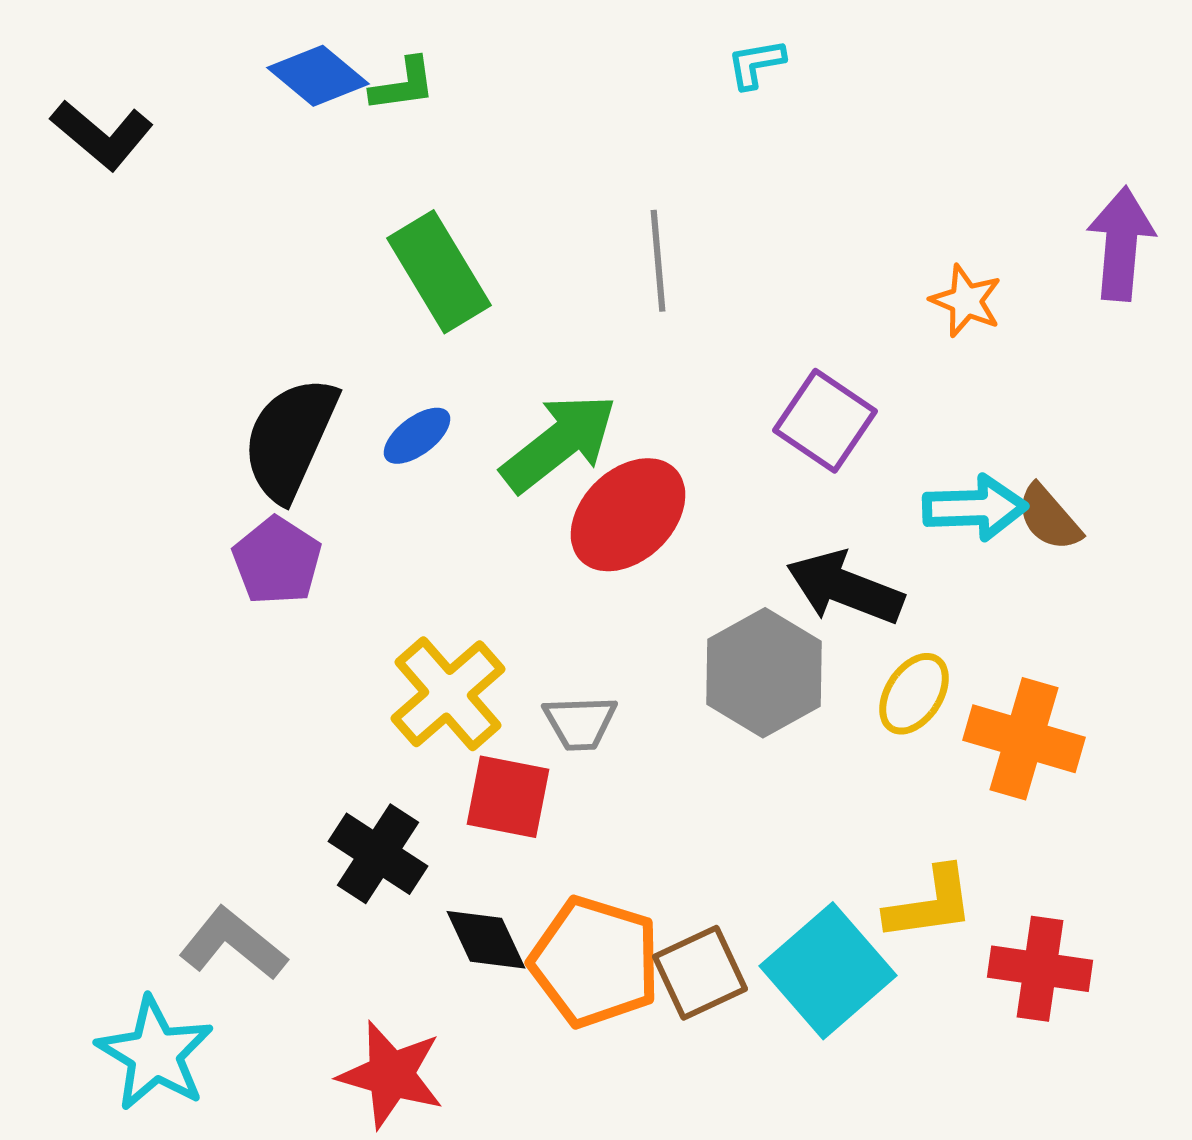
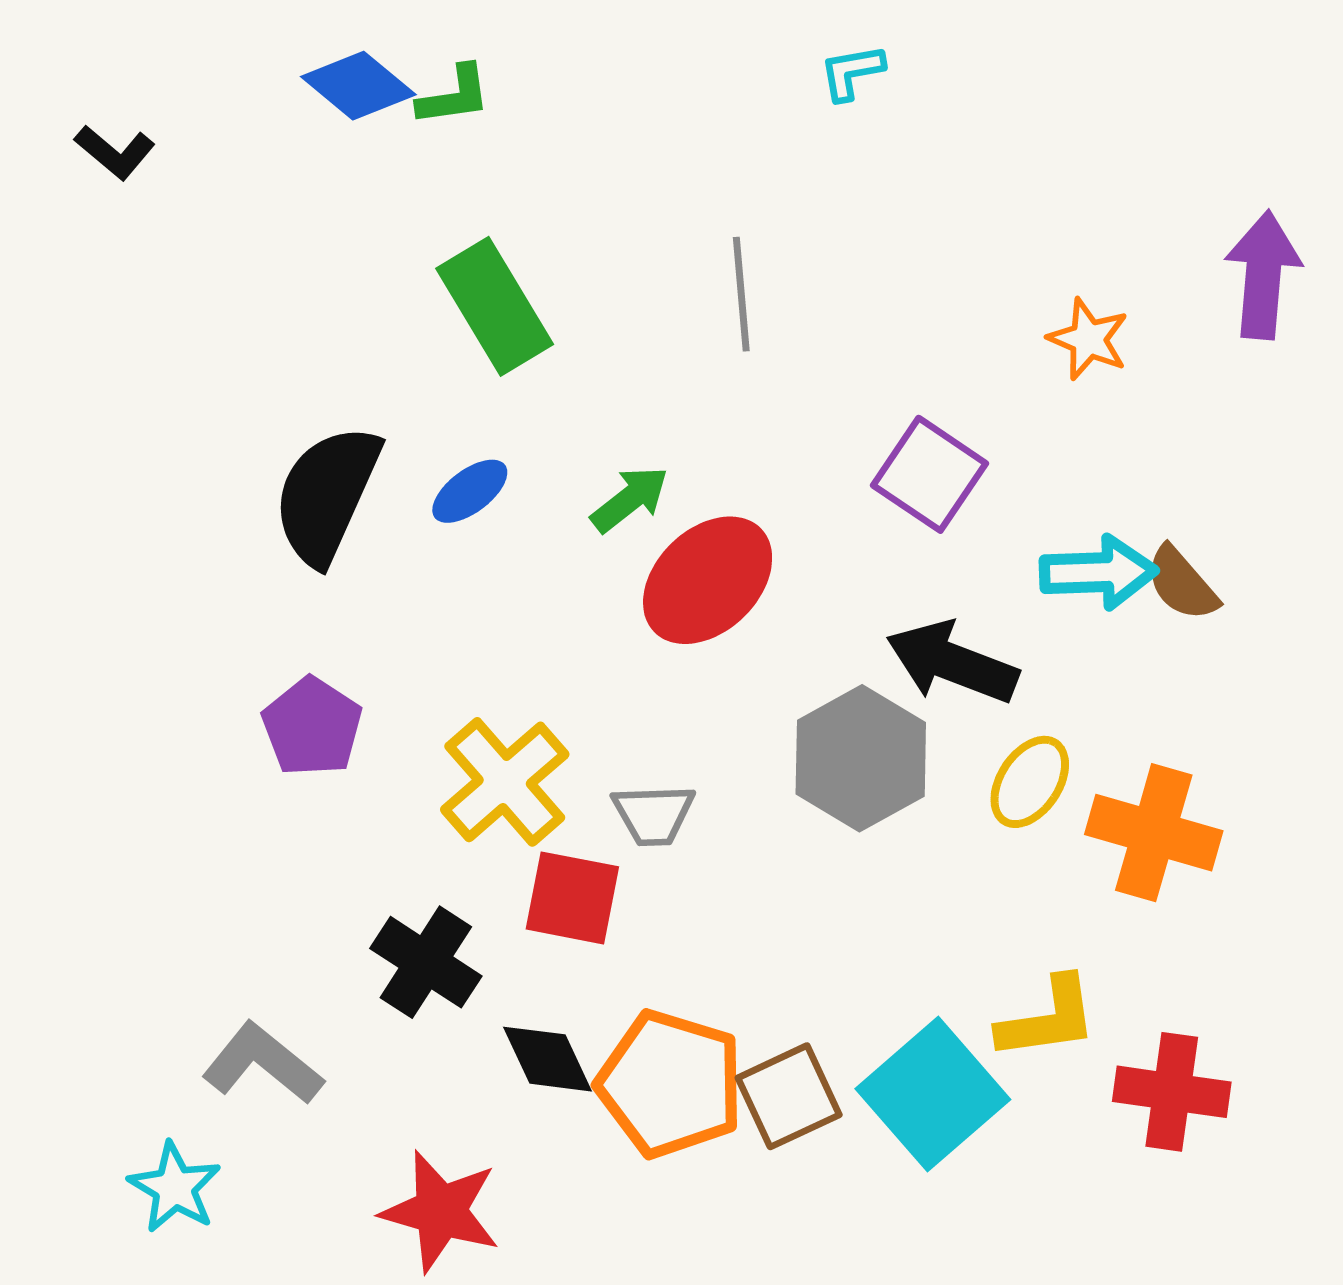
black L-shape: (102, 135) -> (115, 152), size x0.7
green arrow: (559, 443) -> (630, 499), size x0.6
purple pentagon: (277, 561) -> (312, 727), moved
cyan star: (155, 1054) -> (175, 1188), size x0.7

